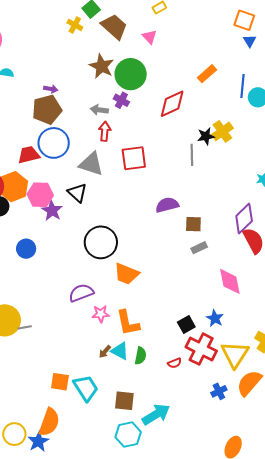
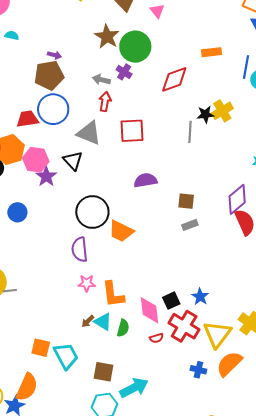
orange rectangle: (207, 74) -> (211, 52), turned 30
purple semicircle: (167, 205) -> (145, 180), moved
orange trapezoid: (126, 274) -> (121, 231), moved
pink diamond: (230, 281) -> (150, 310), moved
purple semicircle: (81, 293) -> (80, 249), moved, turned -80
blue cross: (219, 391) -> (198, 370), turned 35

